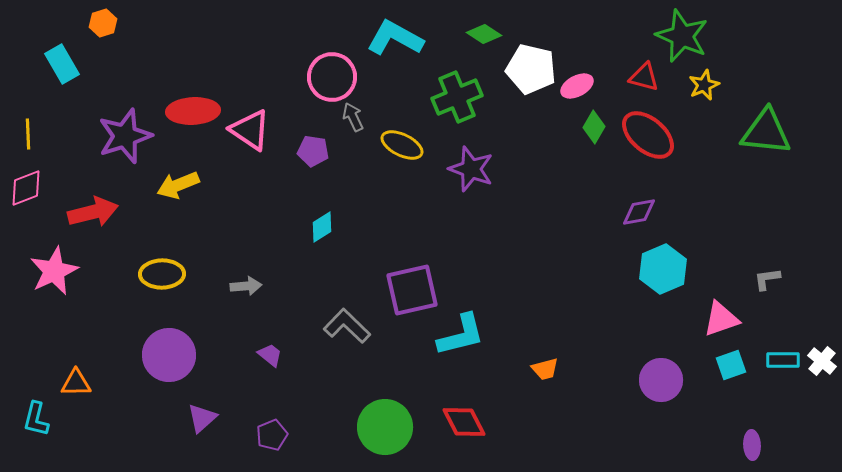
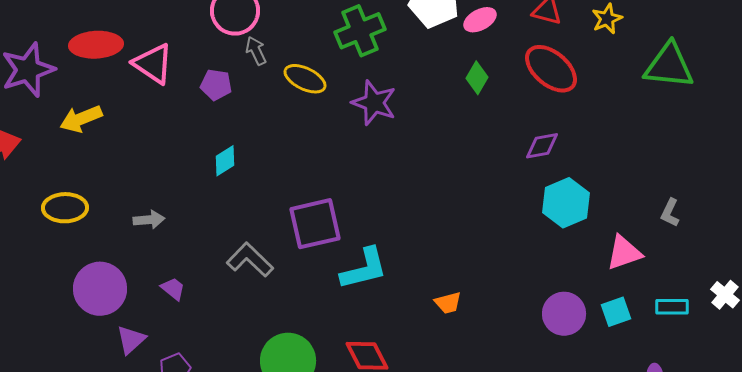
green diamond: (594, 127) -> (477, 78), moved
gray L-shape: (767, 279) -> (670, 213), turned -56
purple circle: (169, 355) -> (100, 289), moved
cyan rectangle: (783, 360) -> (672, 307), moved
cyan square: (731, 365) -> (616, 312), moved
purple triangle: (202, 418) -> (131, 340), moved

